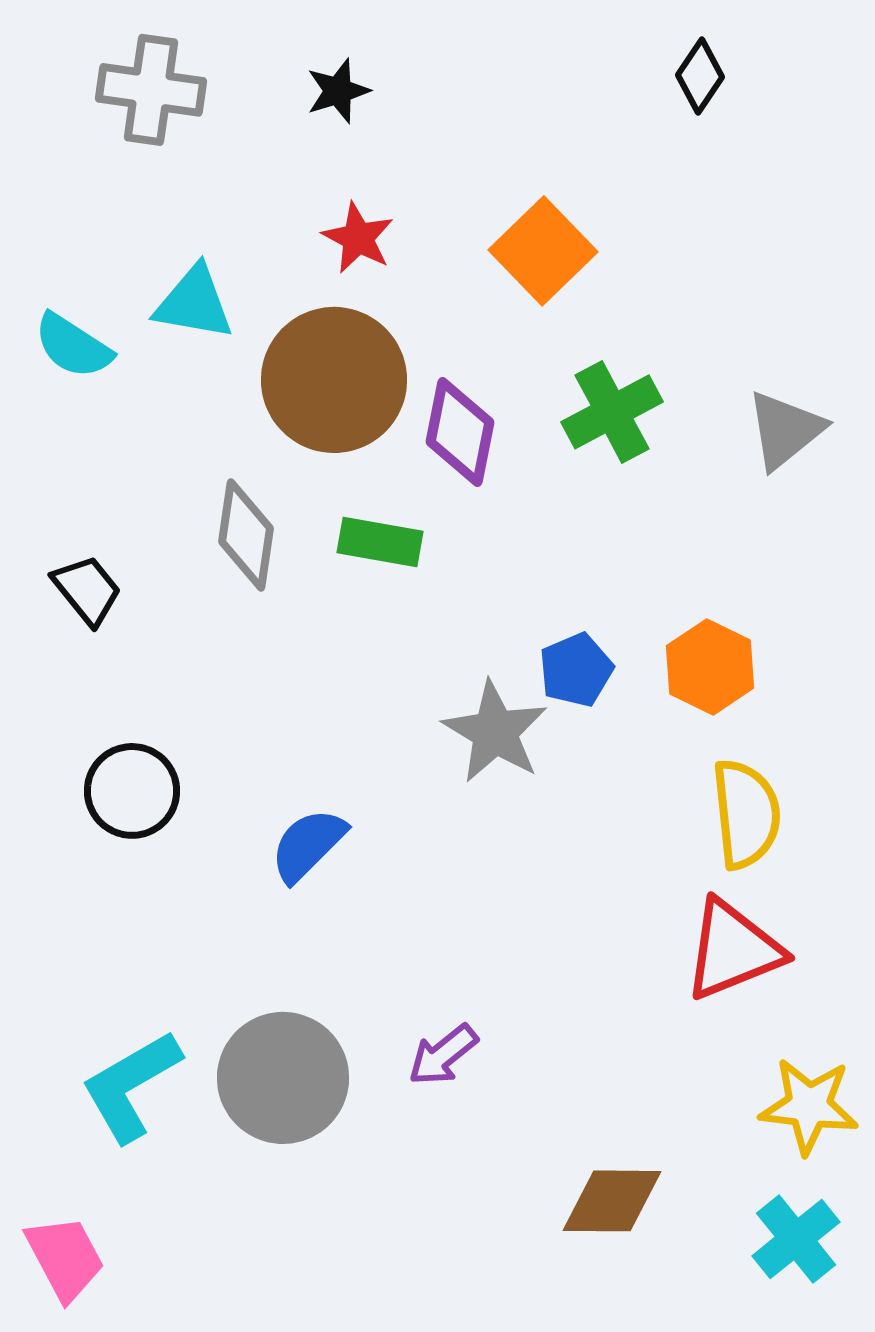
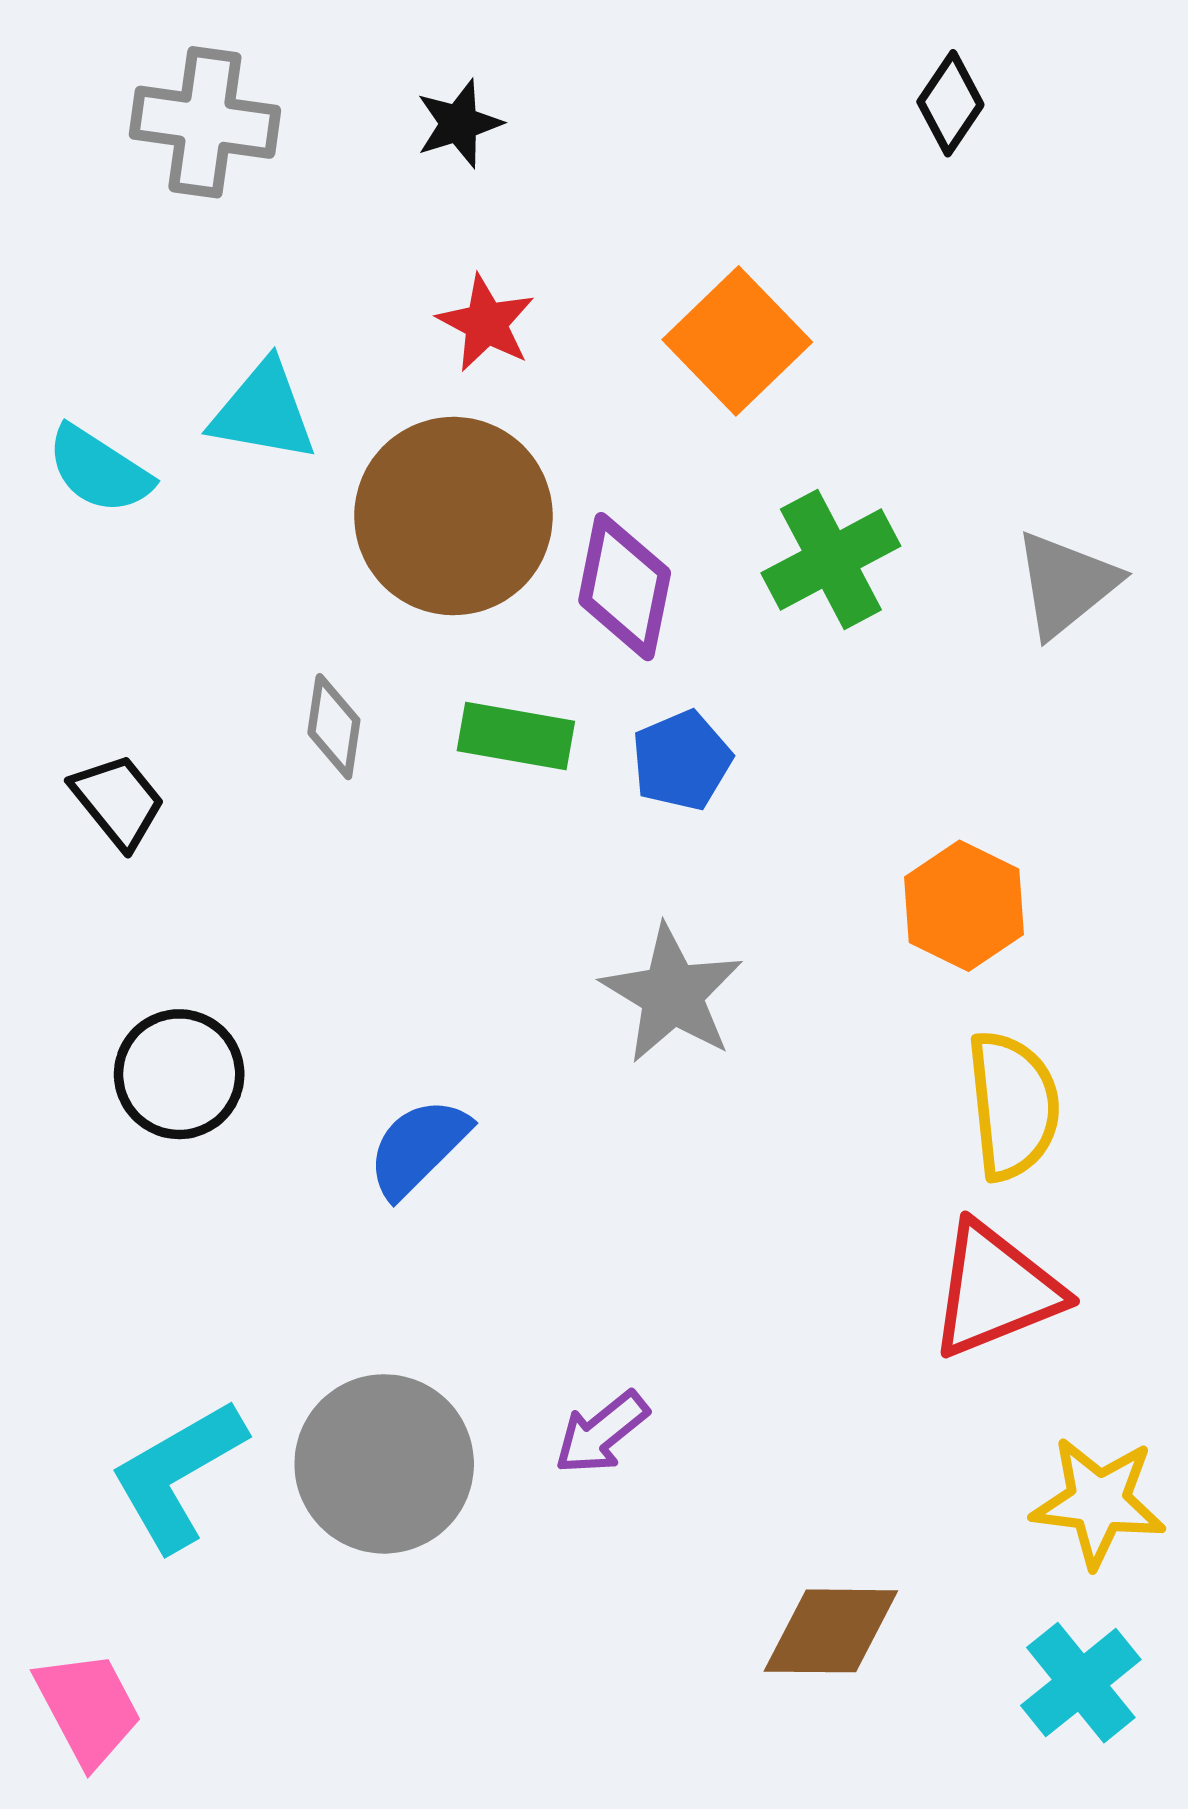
gray diamond: (246, 535) -> (334, 727), size x0.7
blue pentagon: (576, 670) -> (682, 760), moved

